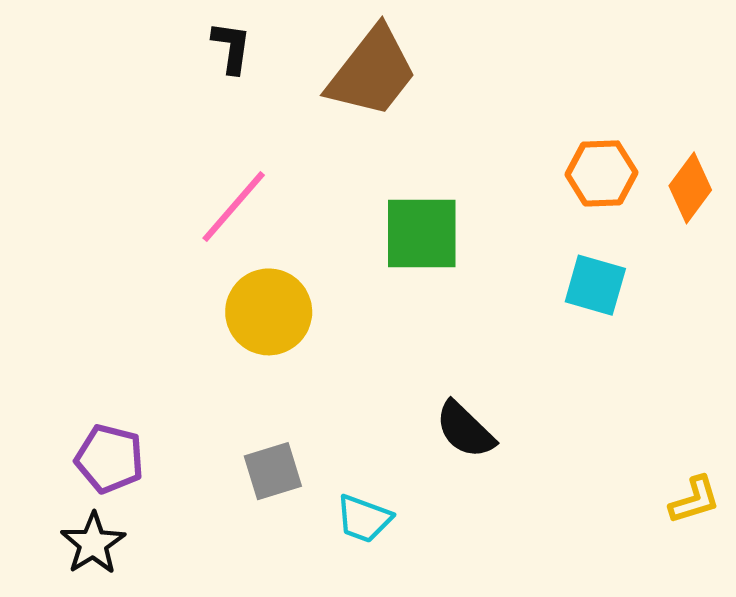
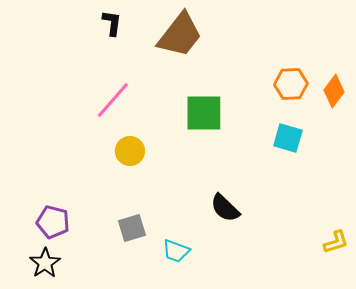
yellow circle: (269, 312) -> (130, 151), size x0.7

